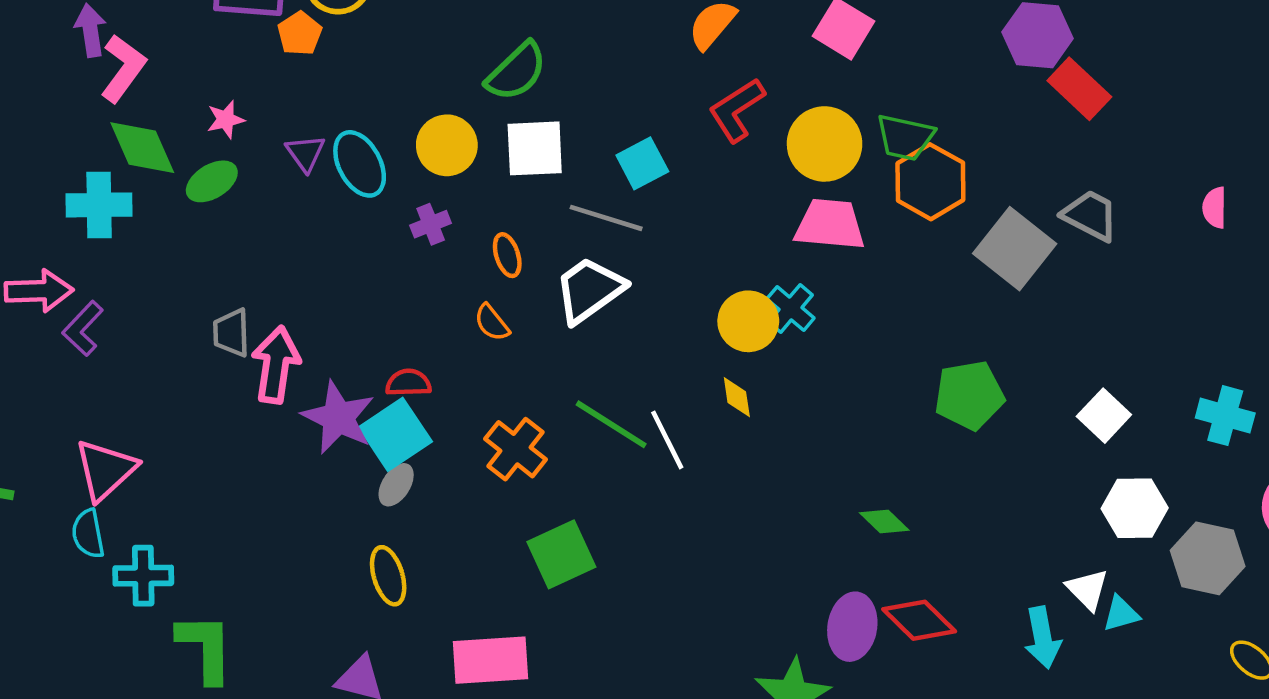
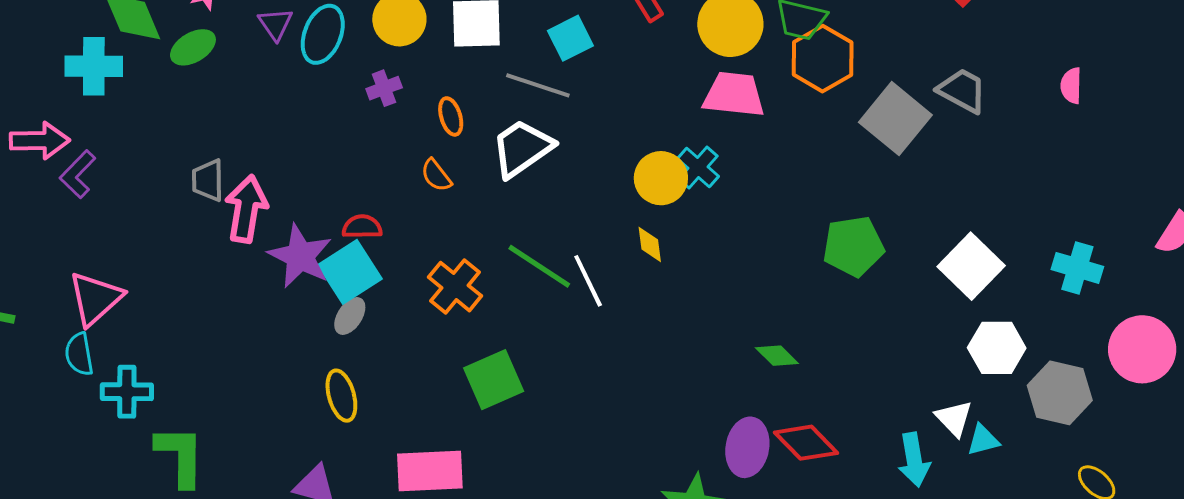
cyan ellipse: (360, 164) -> (323, 34), turned 48
white square: (1104, 416) -> (971, 266), size x1.4

